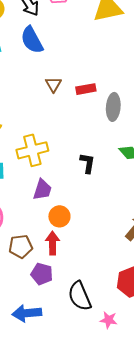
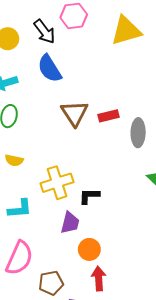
brown triangle: (53, 84) -> (75, 113), size x1.6
black L-shape: (87, 163) -> (89, 196), moved, turned -95
red arrow: (53, 243) -> (99, 278), moved

